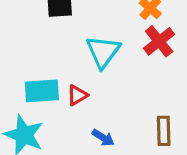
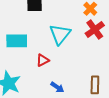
cyan rectangle: (42, 91) -> (17, 41), moved

